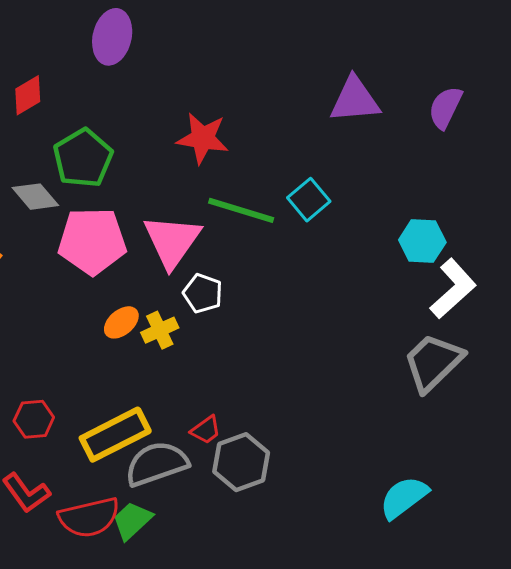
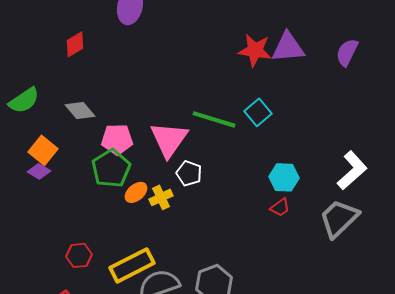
red star: (203, 138) -> (255, 50), moved
green pentagon: (83, 158) -> (111, 168), moved
pink pentagon: (92, 241) -> (117, 139), size x0.7
cyan hexagon: (422, 241) -> (284, 177), moved
red trapezoid: (206, 430) -> (280, 207), moved

